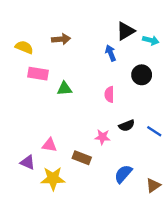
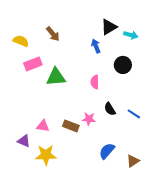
brown arrow: (61, 39) -> (53, 34), turned 56
pink rectangle: (38, 74) -> (33, 64), turned -30
green triangle: (64, 89) -> (56, 77), size x1.5
black semicircle: (127, 126) -> (110, 109), turned 80
brown rectangle: (82, 158) -> (71, 126), moved

